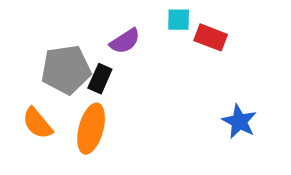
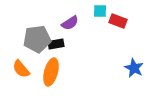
black rectangle: (100, 79) -> (56, 44), turned 56

